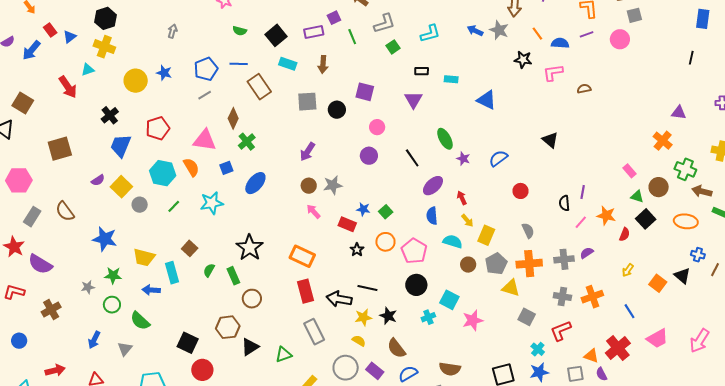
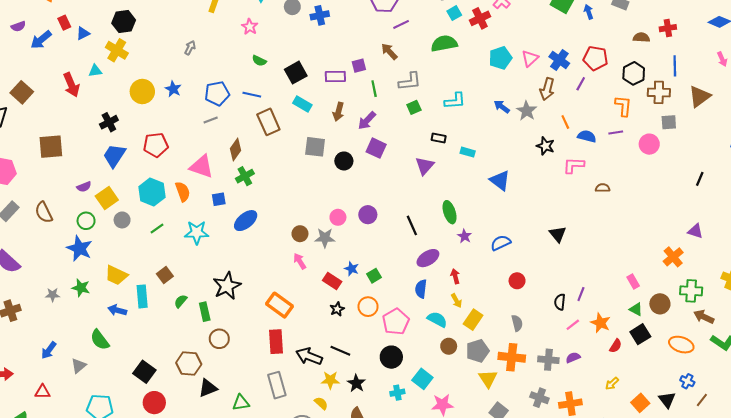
black line: (691, 58) -> (700, 179), moved
pink circle: (377, 127) -> (338, 217), moved
purple arrow: (308, 152) -> (367, 121), moved
green cross: (685, 169) -> (691, 291), turned -30
yellow triangle: (511, 288) -> (488, 379), turned 30
green circle: (112, 305) -> (86, 221), moved

